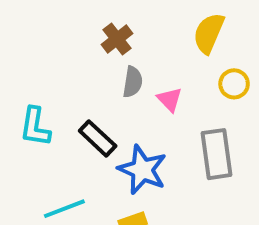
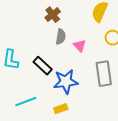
blue star: (142, 170) -> (66, 82), turned -30

